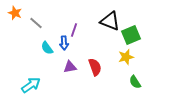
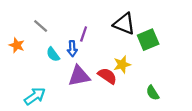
orange star: (15, 13) -> (17, 45), moved
yellow star: (126, 57) -> (122, 65), moved
purple triangle: (70, 67) -> (79, 76), size x1.5
red semicircle: (95, 67) -> (107, 76), turned -36

